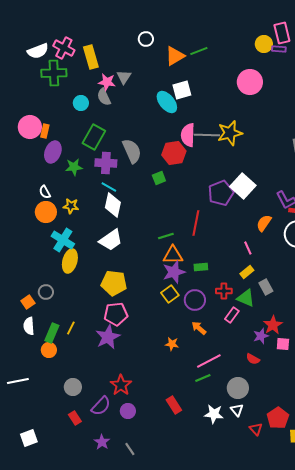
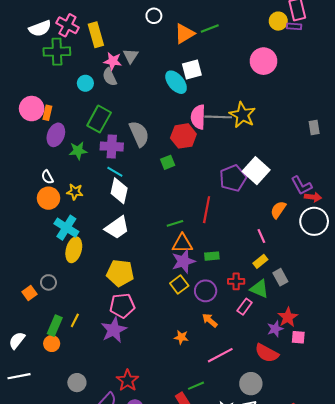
yellow star: (230, 133) -> (242, 115), turned -30
white semicircle: (29, 326) -> (17, 340), moved, turned 42
red semicircle: (253, 359) -> (267, 353), size x1.6
green line: (203, 378) -> (196, 386), moved

